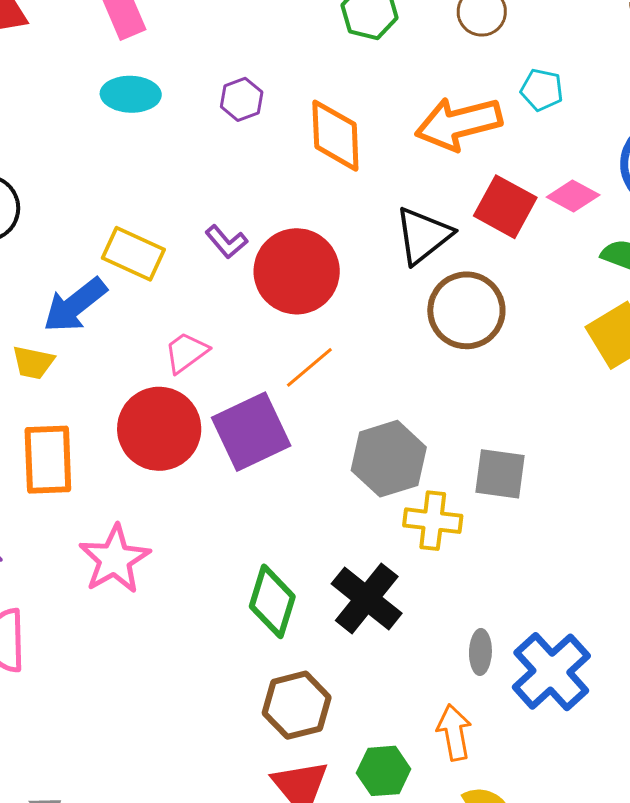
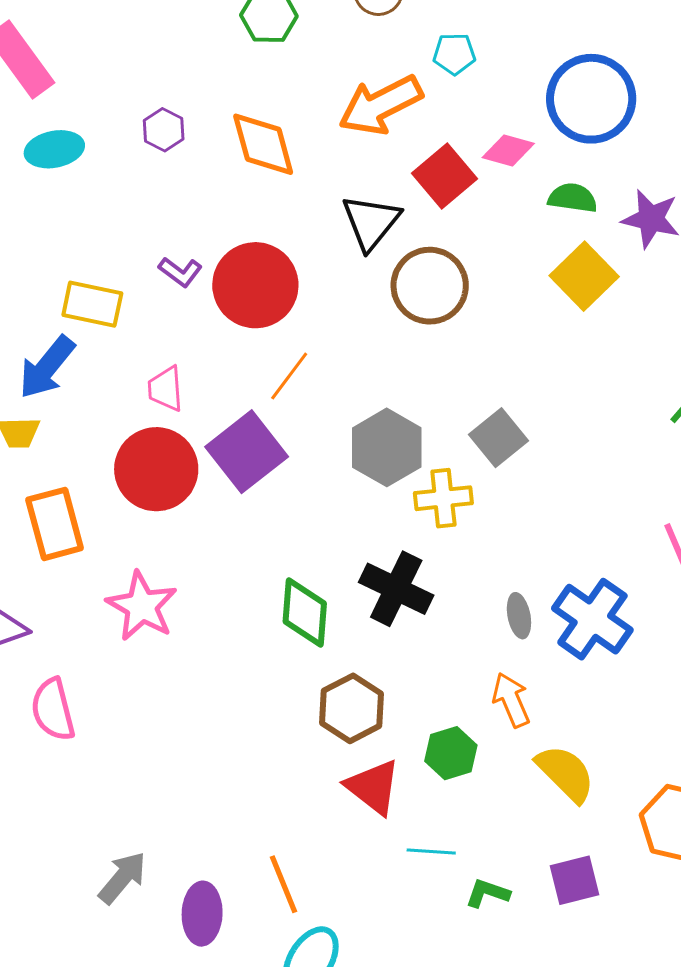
red square: (505, 207) -> (444, 176), turned 34
pink trapezoid: (186, 352) -> (166, 389), turned -45
gray square: (500, 474) -> (499, 438), turned -34

